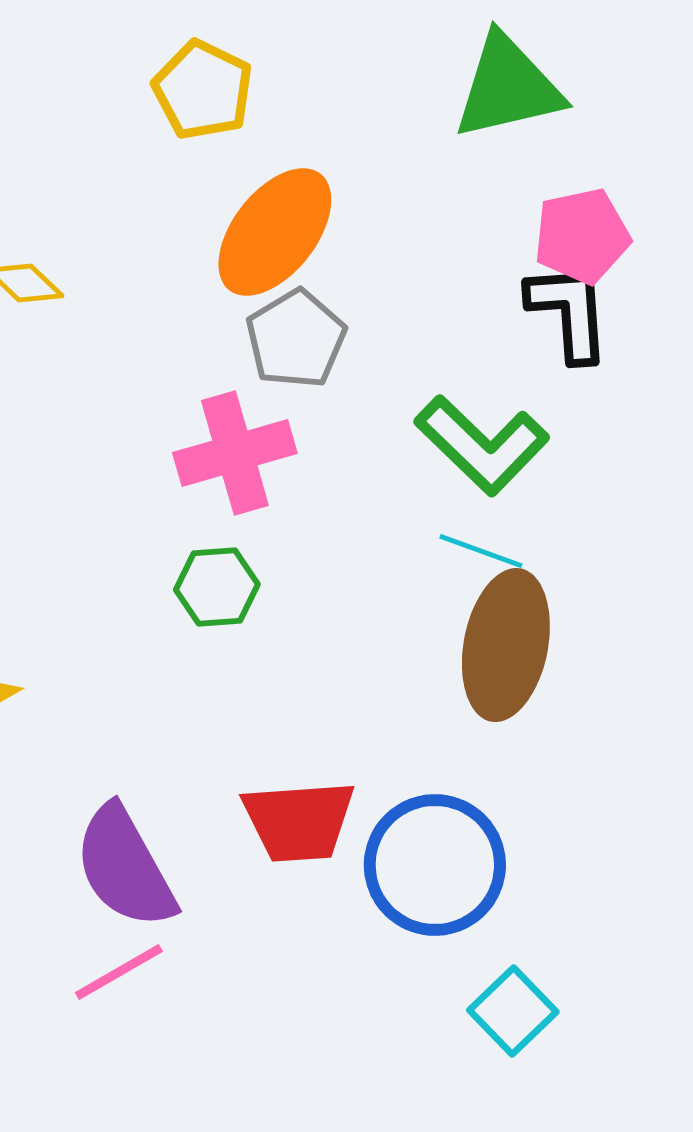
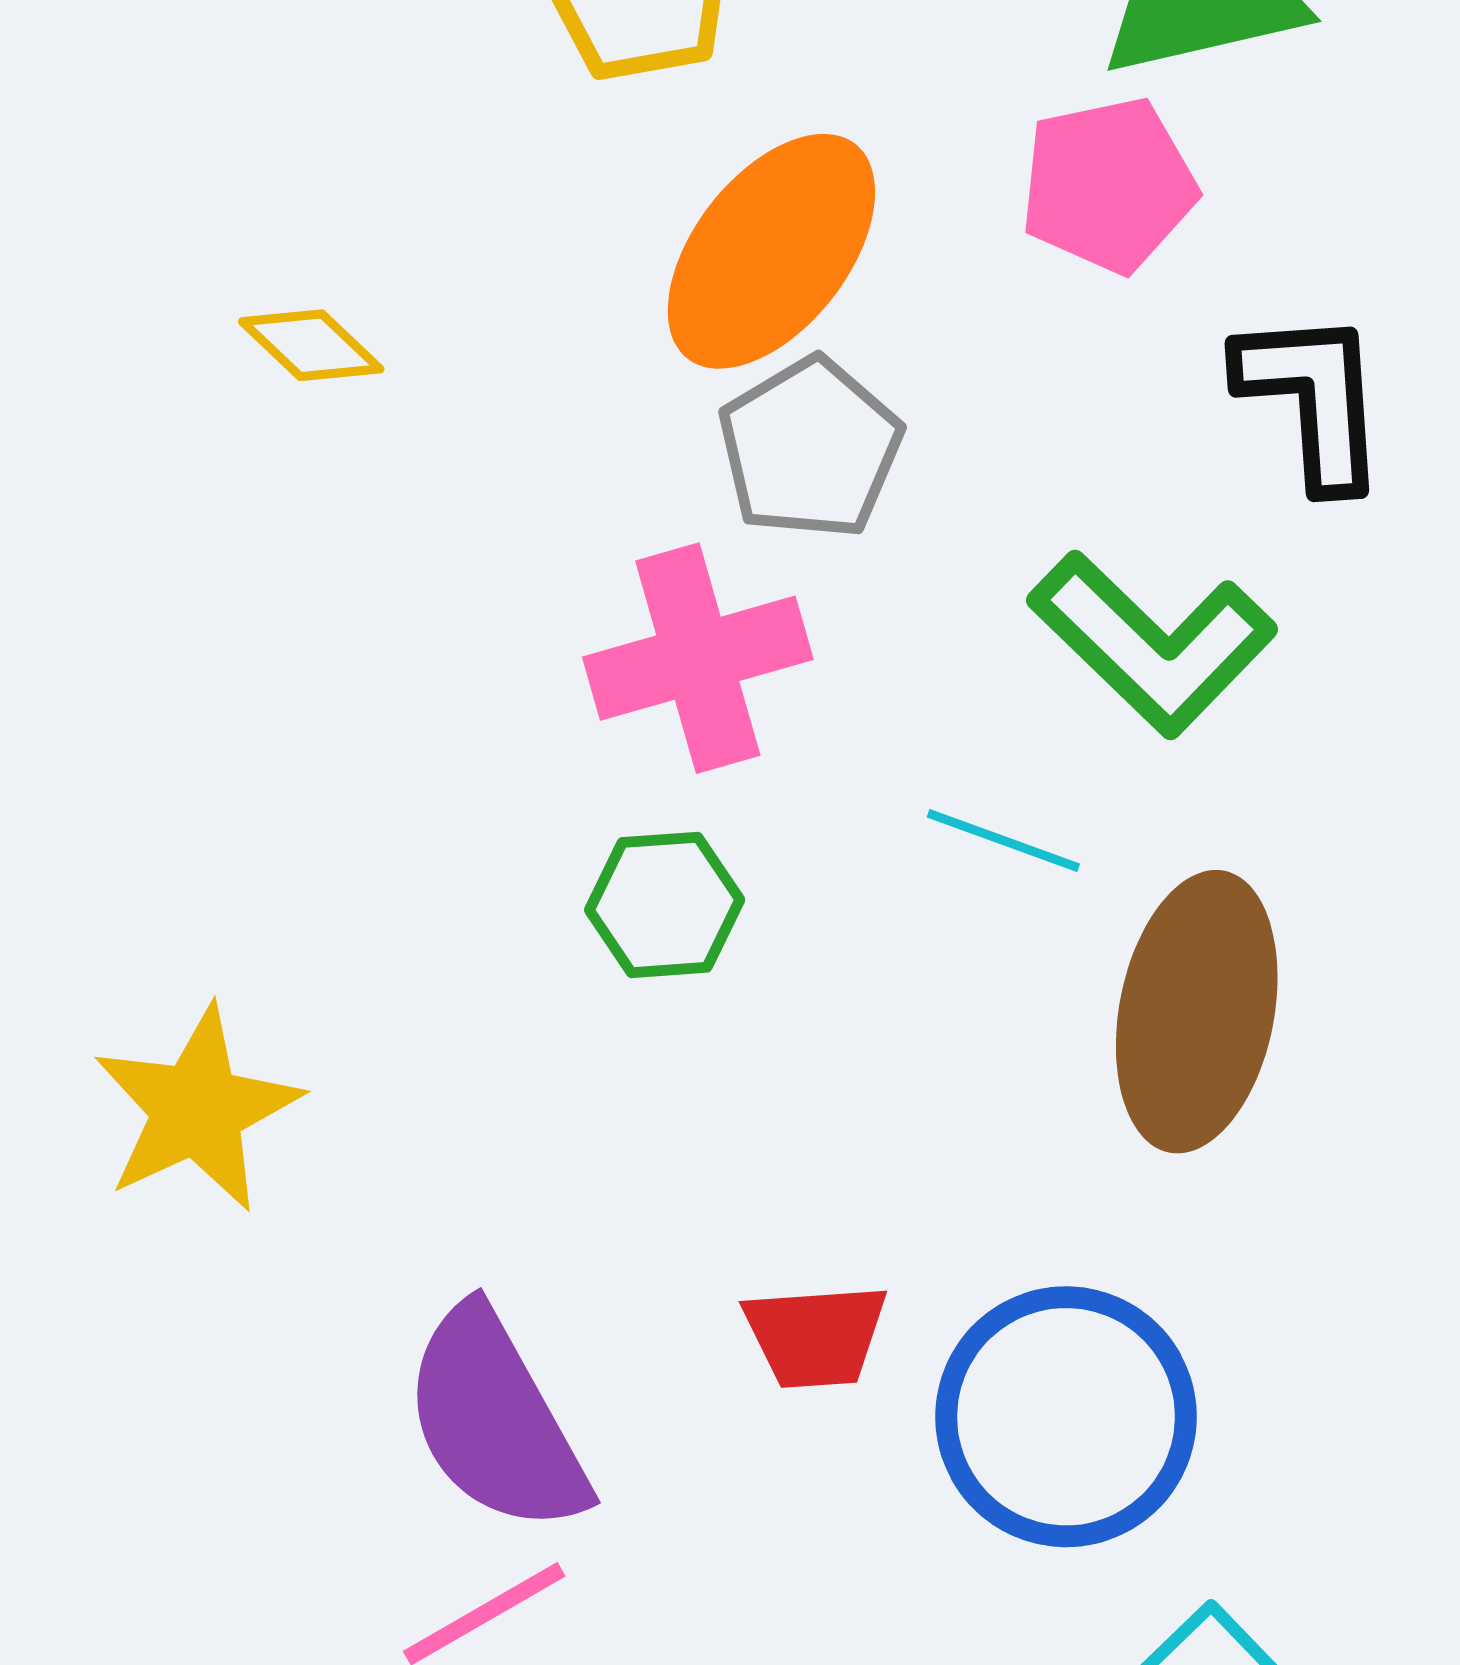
pink pentagon: (582, 236) -> (1108, 185), moved
cyan line: (481, 551) -> (1003, 840), moved
red trapezoid: (299, 821) -> (816, 1336), size x0.7

